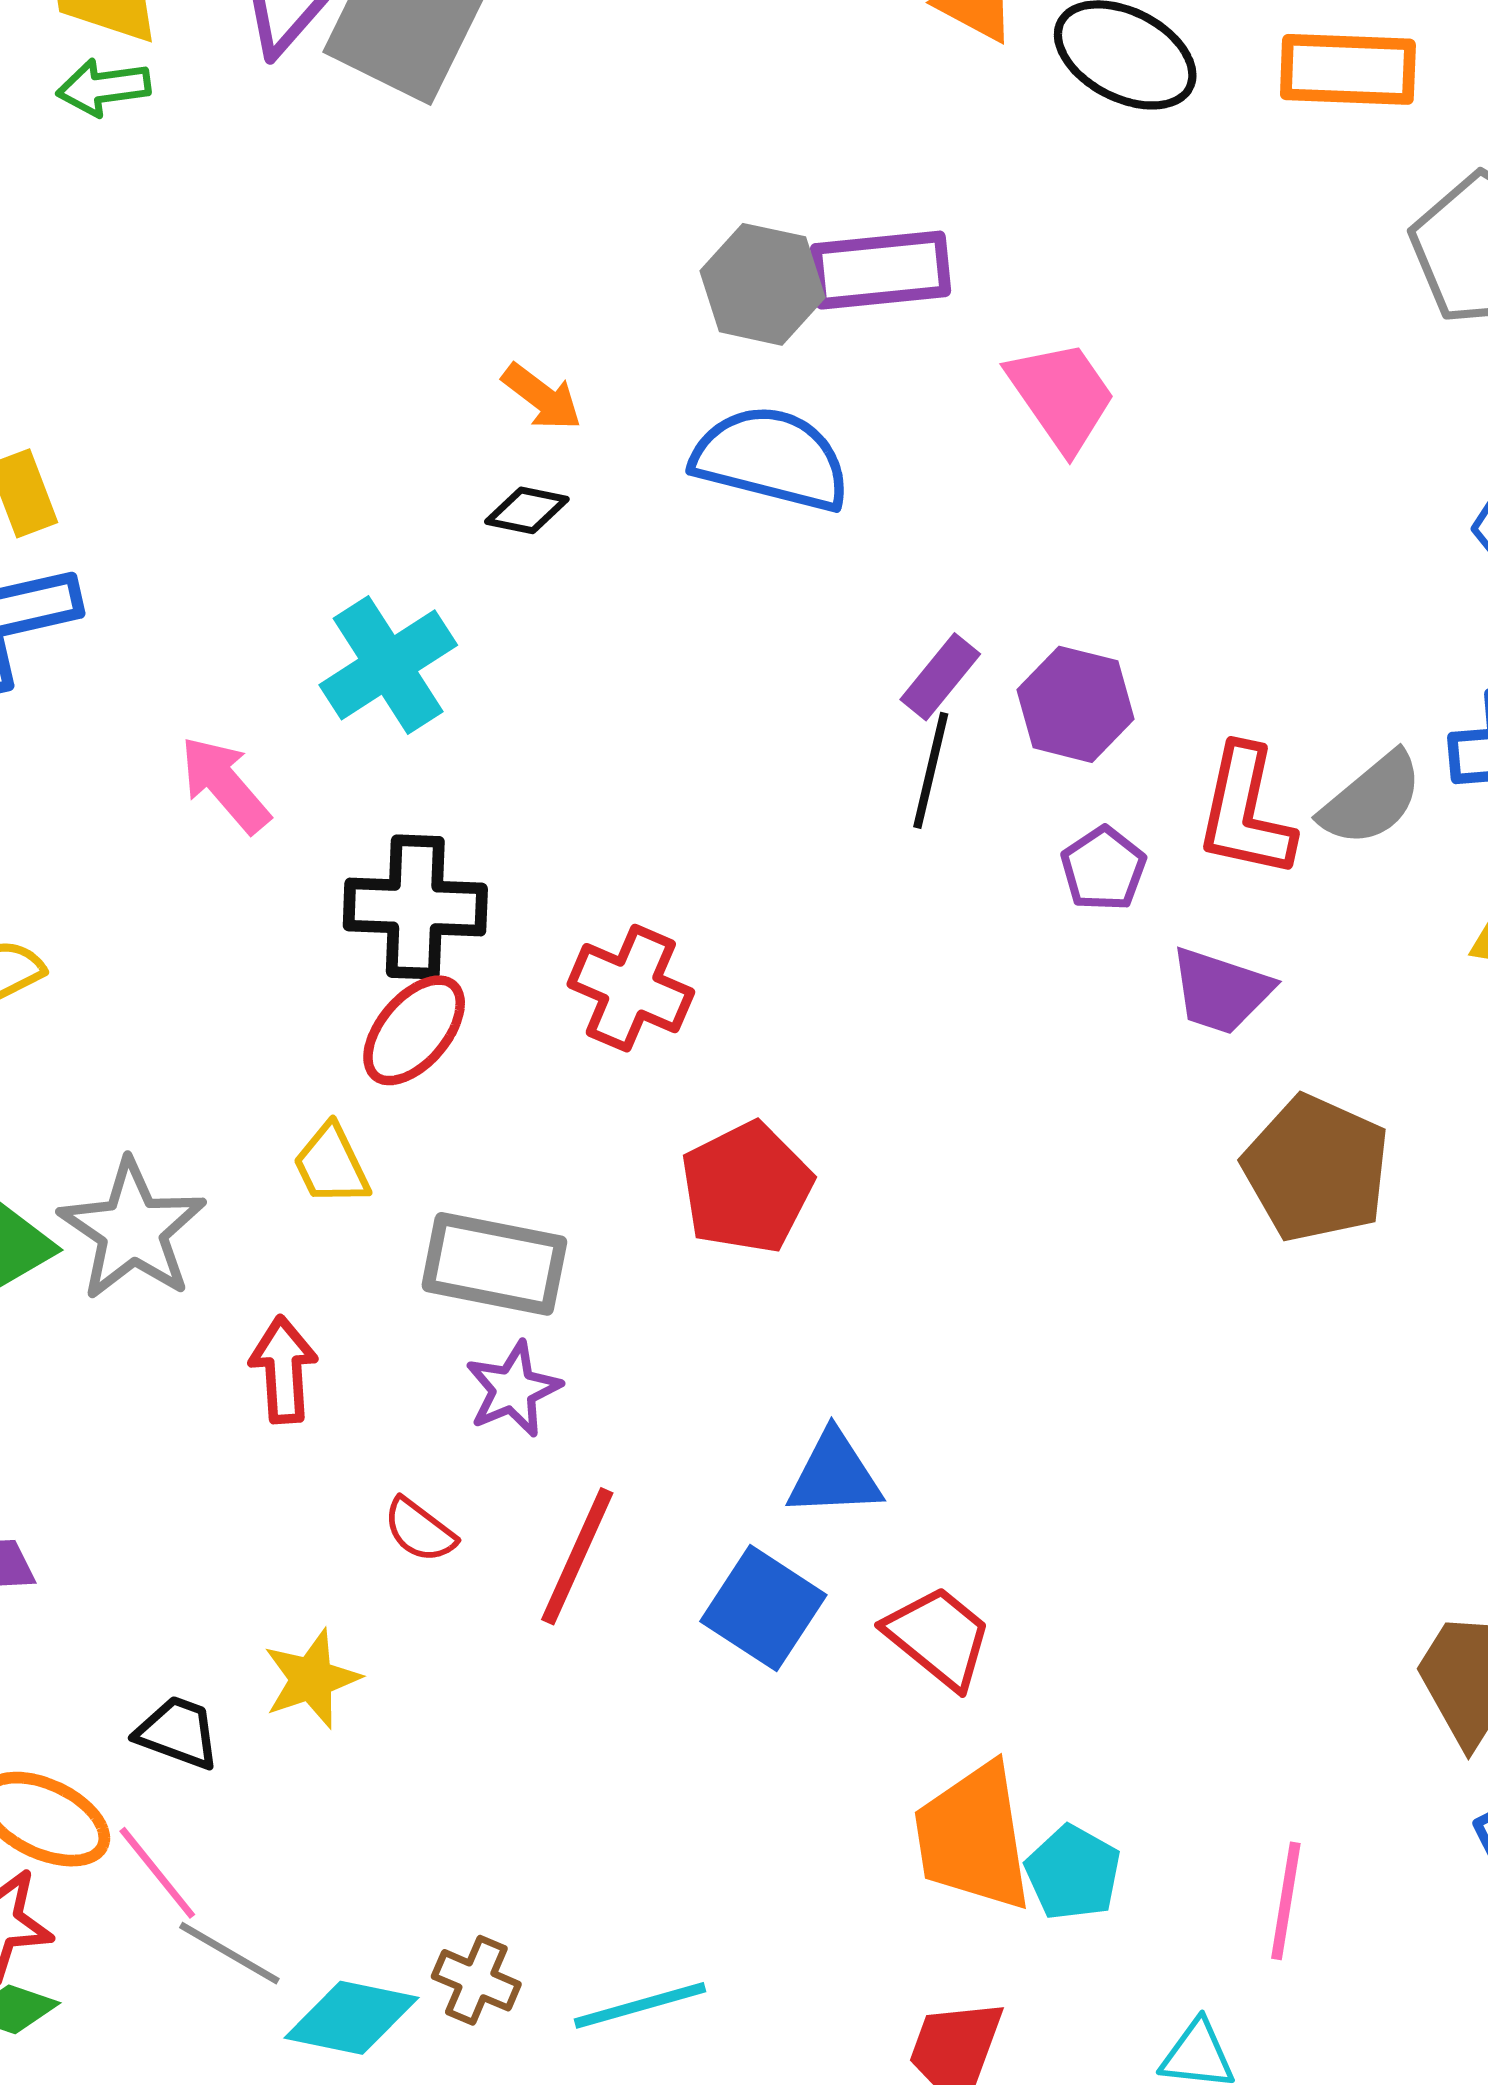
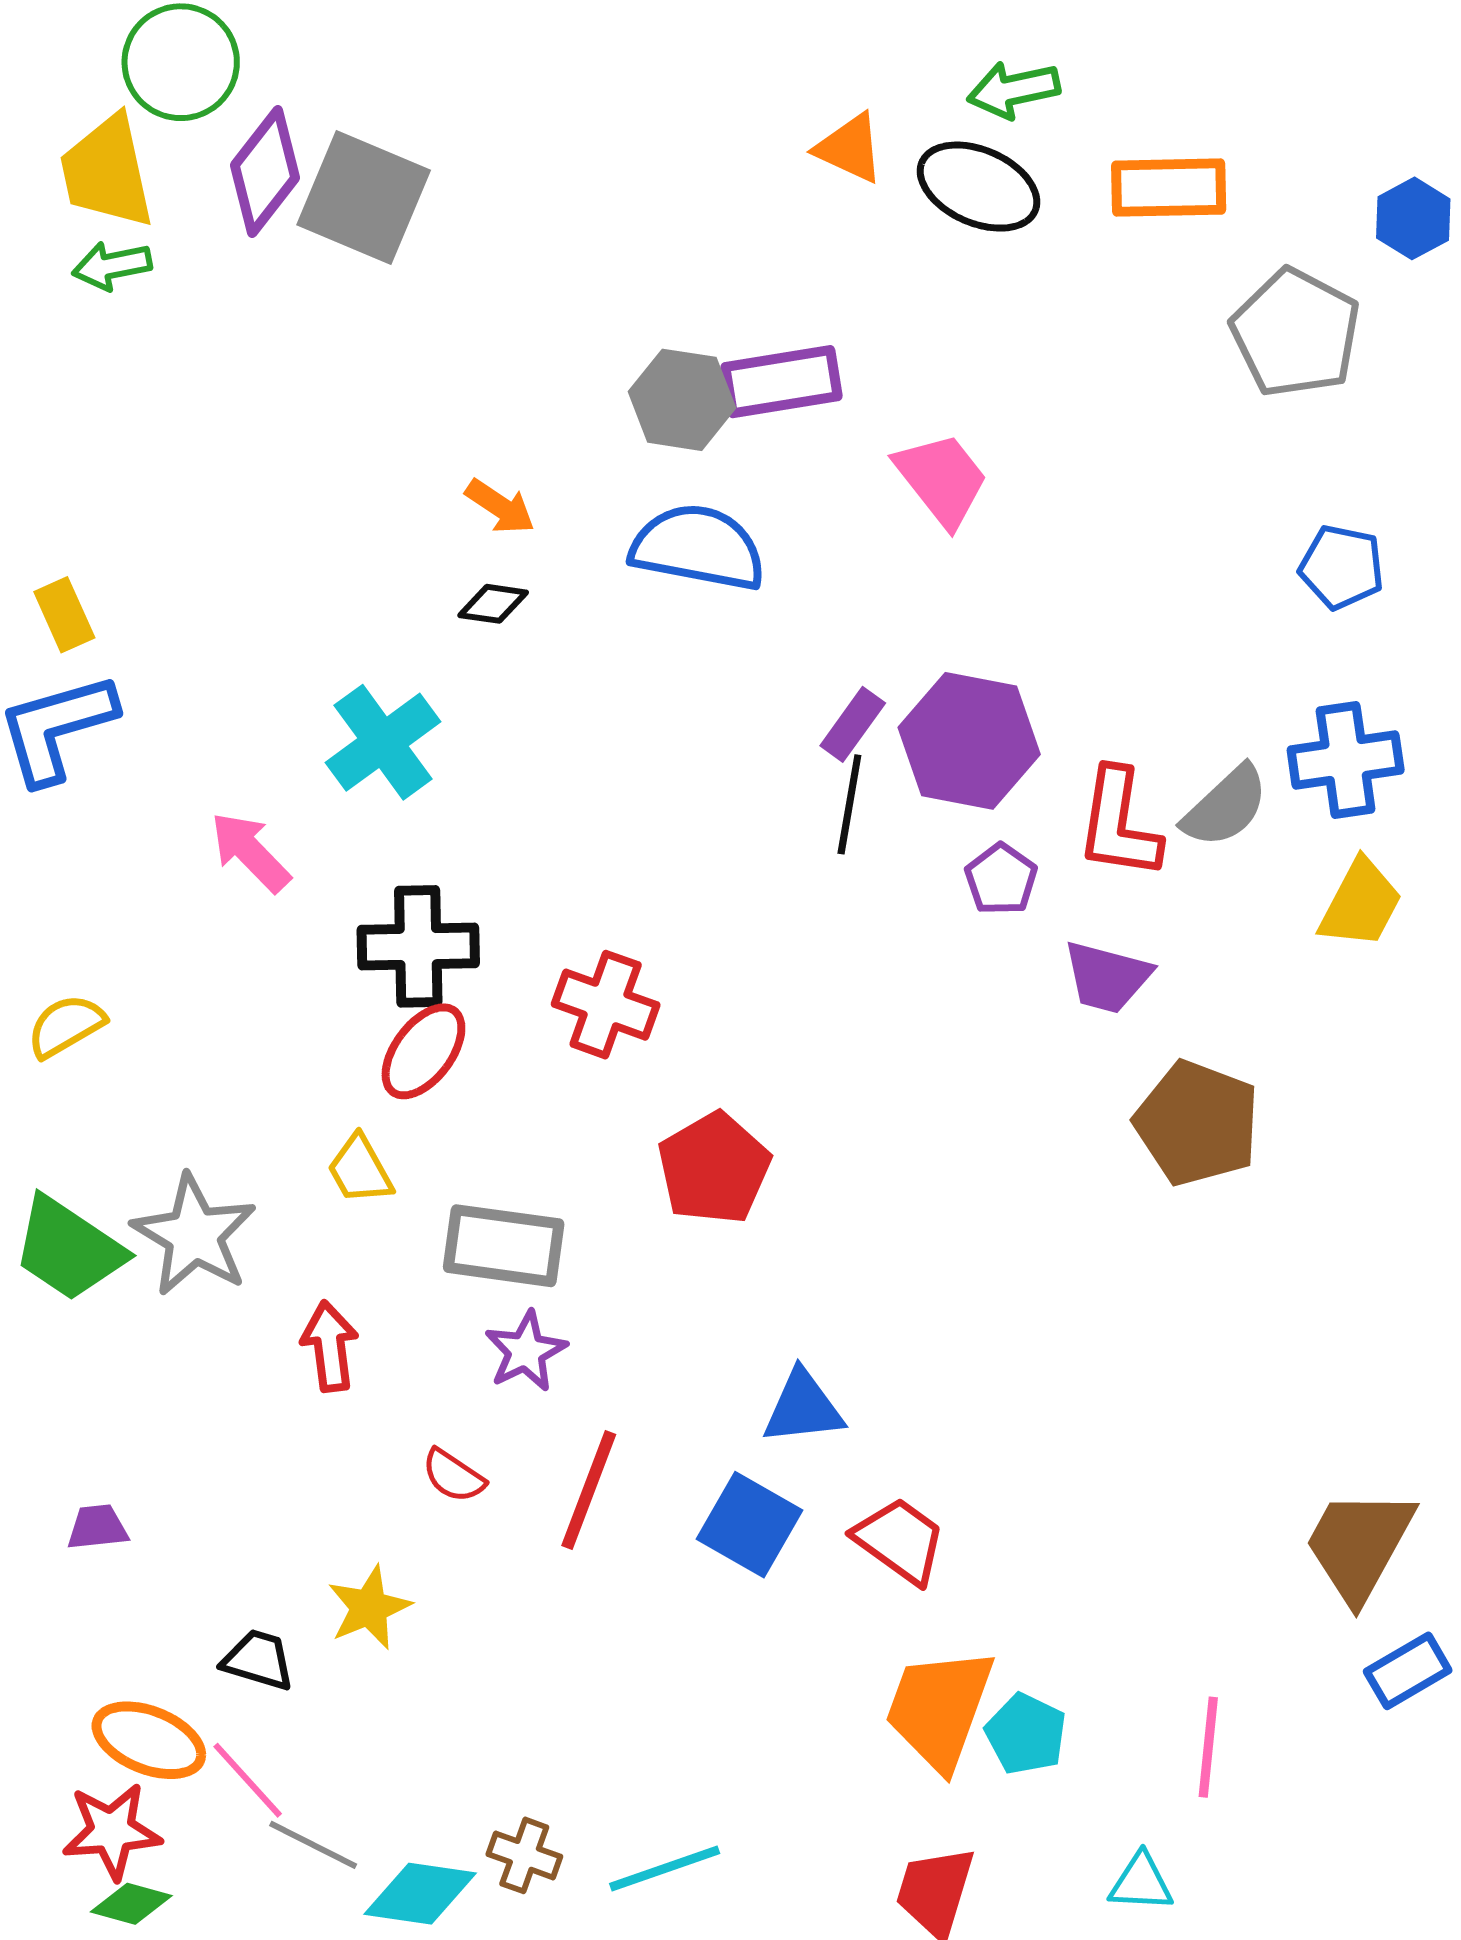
purple hexagon: (1076, 704) -> (969, 741), size x1.4
orange trapezoid: (973, 1837) -> (939, 1709), turned 32

